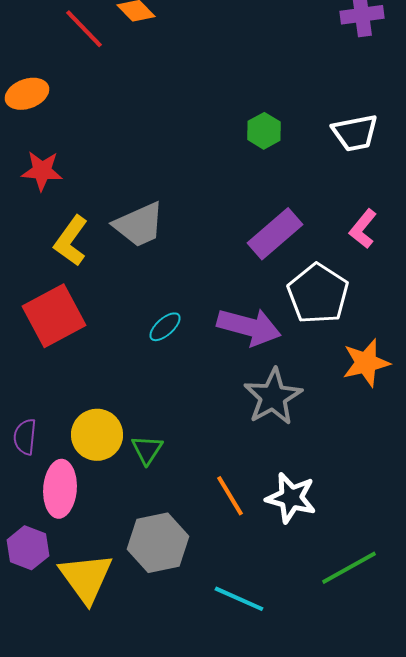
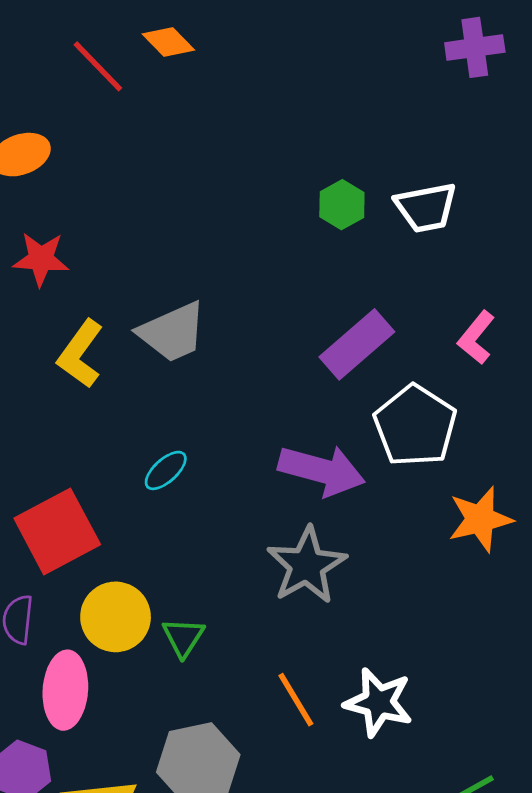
white trapezoid: (355, 133) -> (426, 207), moved
red square: (54, 316) -> (57, 531), moved
cyan ellipse: (165, 327) -> (166, 470), moved
gray star: (273, 397) -> (307, 565), moved

